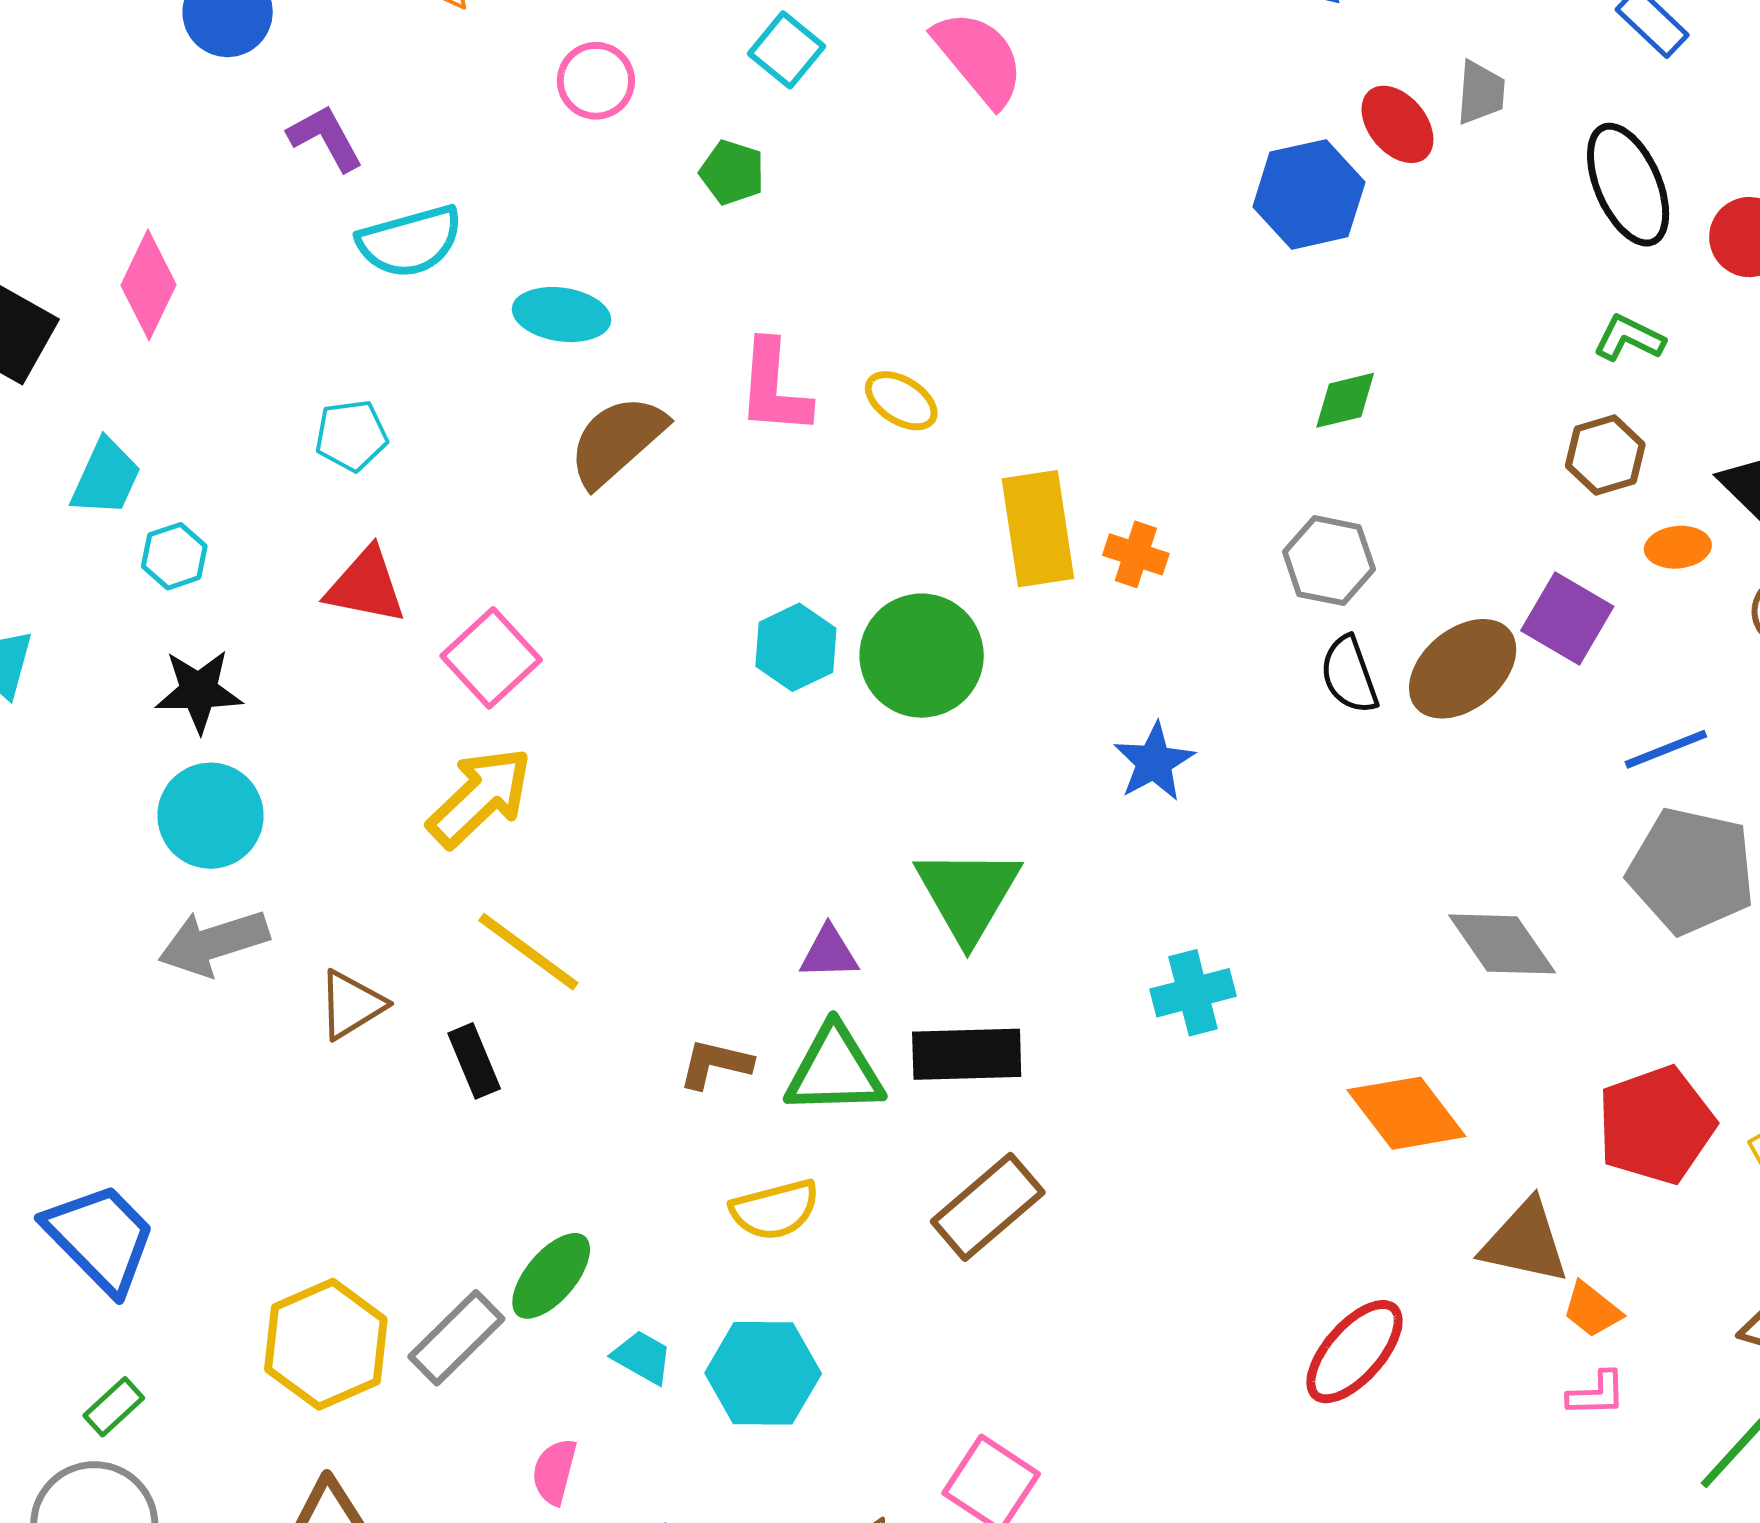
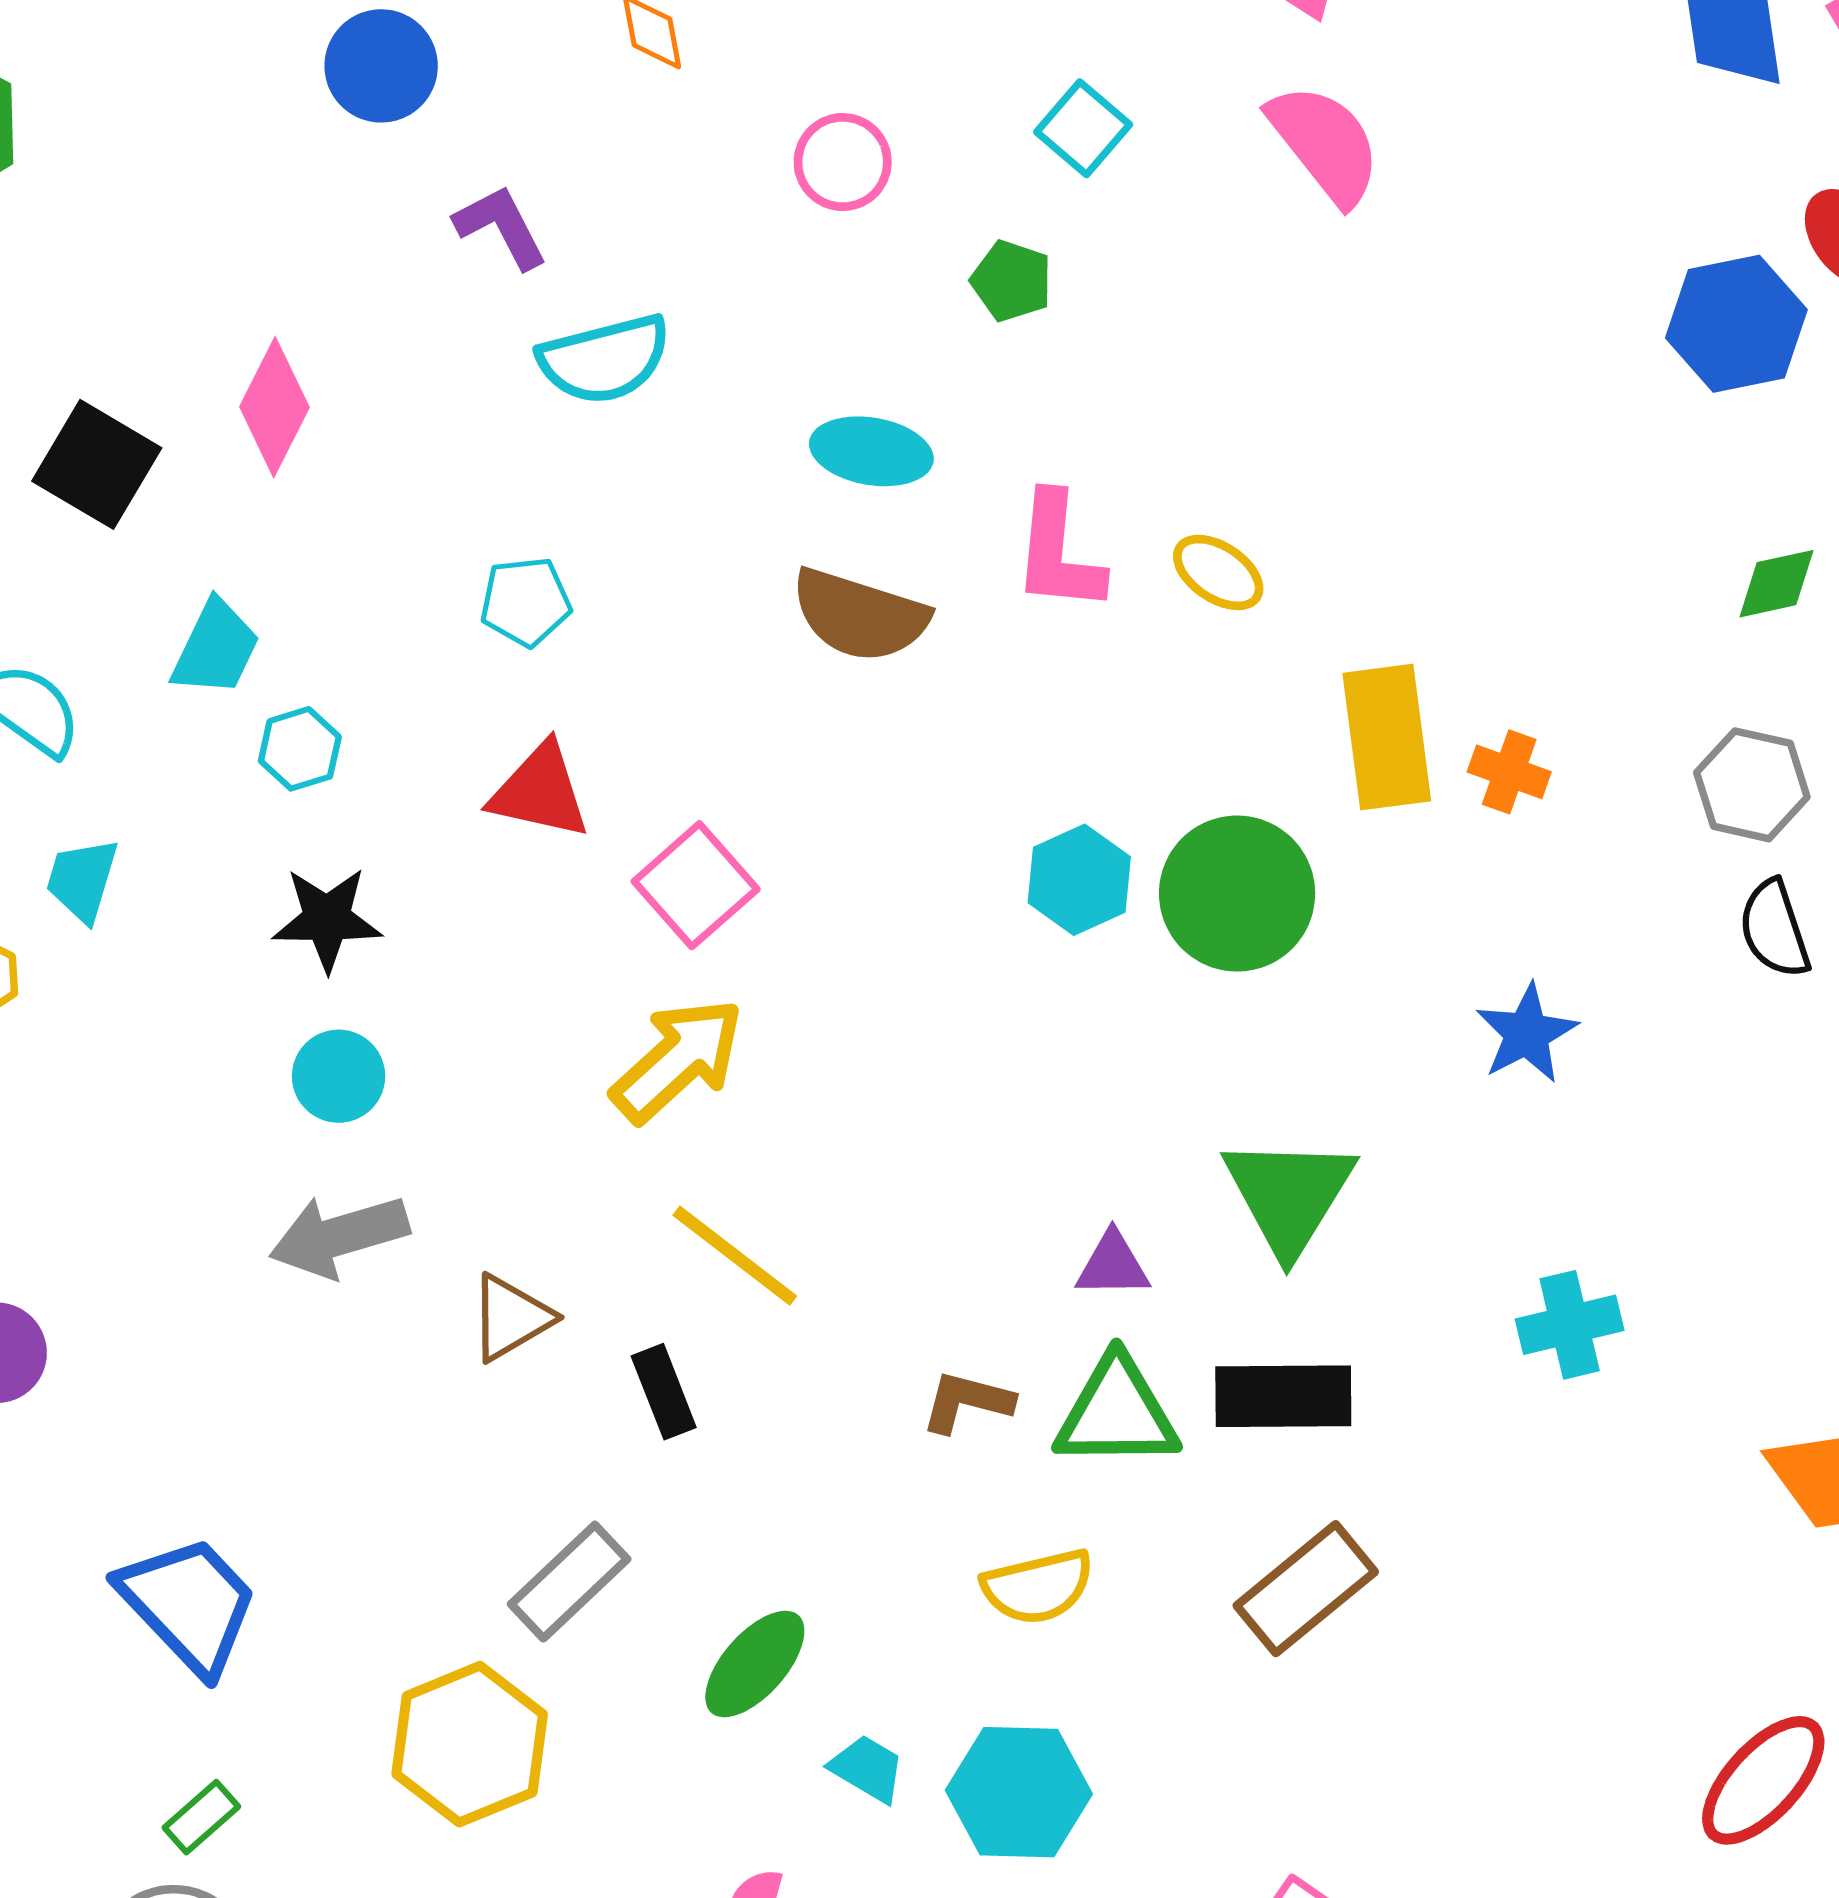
cyan ellipse: (562, 315) -> (871, 451), moved
brown semicircle: (617, 441) -> (860, 615), turned -122
cyan circle: (211, 816) -> (339, 1076), size x0.7
gray rectangle: (456, 1338) -> (569, 1582), moved

